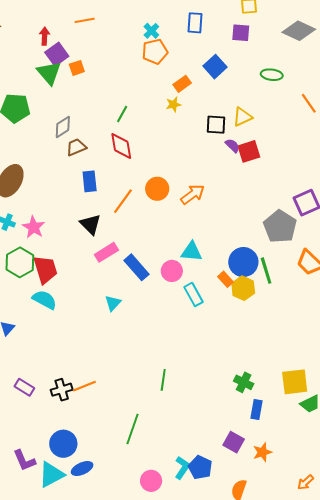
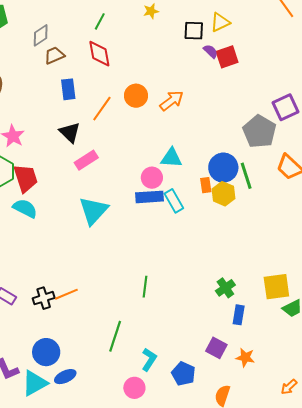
blue rectangle: (136, 267) -> (150, 197), moved, turned -52
orange rectangle: (226, 279) -> (206, 185), turned 35
cyan triangle: (113, 303) -> (93, 211), size x1.8
green cross: (244, 382) -> (225, 288), turned 30
orange star: (262, 452) -> (245, 357), turned 30
cyan L-shape: (182, 468) -> (149, 359), moved

